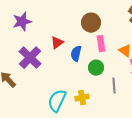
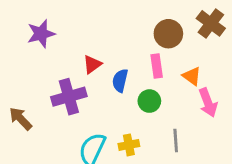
brown circle: (91, 23) -> (168, 34), moved
purple cross: (30, 58) -> (69, 97), moved, turned 30
gray line: (114, 86) -> (176, 141), moved

